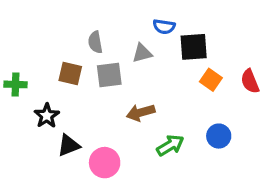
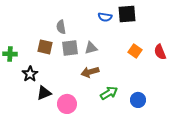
black square: (194, 47) -> (127, 14), moved
gray triangle: (142, 53) -> (91, 48), moved
blue circle: (219, 136) -> (138, 100), moved

